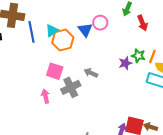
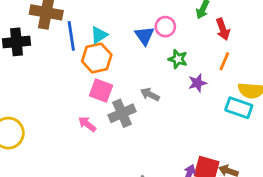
orange hexagon: (63, 40) -> (97, 58), moved
green star: (138, 56) -> (178, 59), moved
orange line: (152, 57) -> (224, 61), moved
pink arrow: (45, 96) -> (87, 124), turned -40

